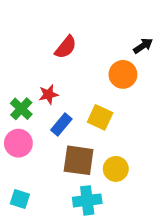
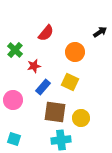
orange circle: (123, 74) -> (75, 52), moved
green cross: (21, 109) -> (15, 50), moved

